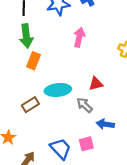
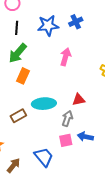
green arrow: (26, 36) -> (18, 53), turned 45
gray arrow: (85, 105) -> (67, 118), turned 63
pink square: (86, 144) -> (66, 140), moved

